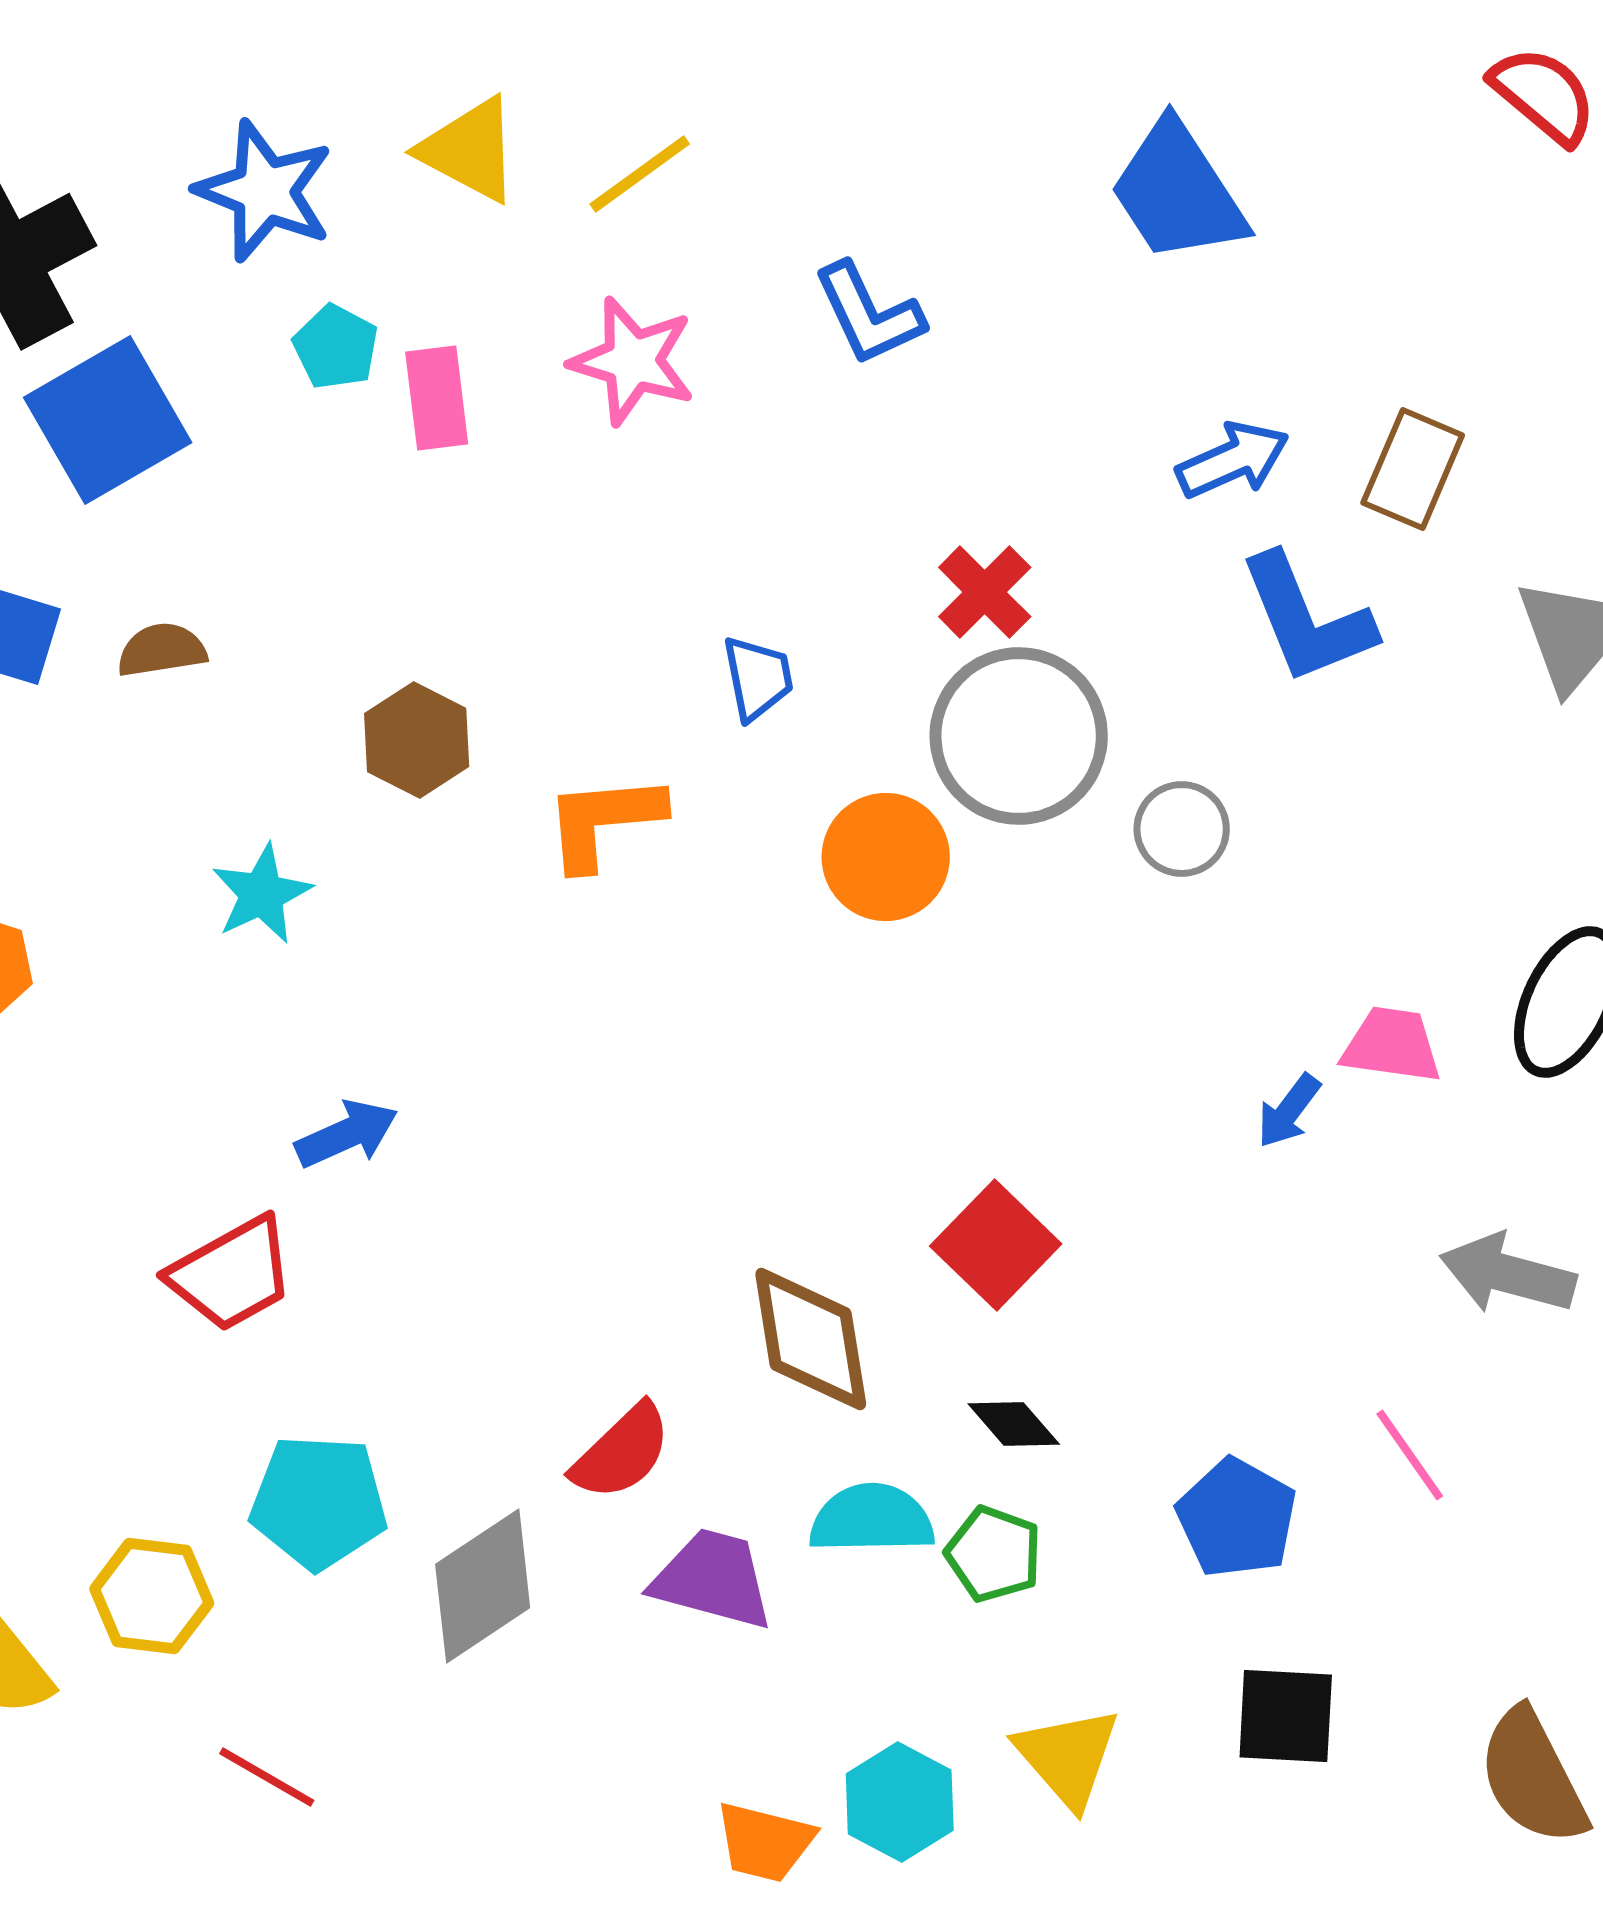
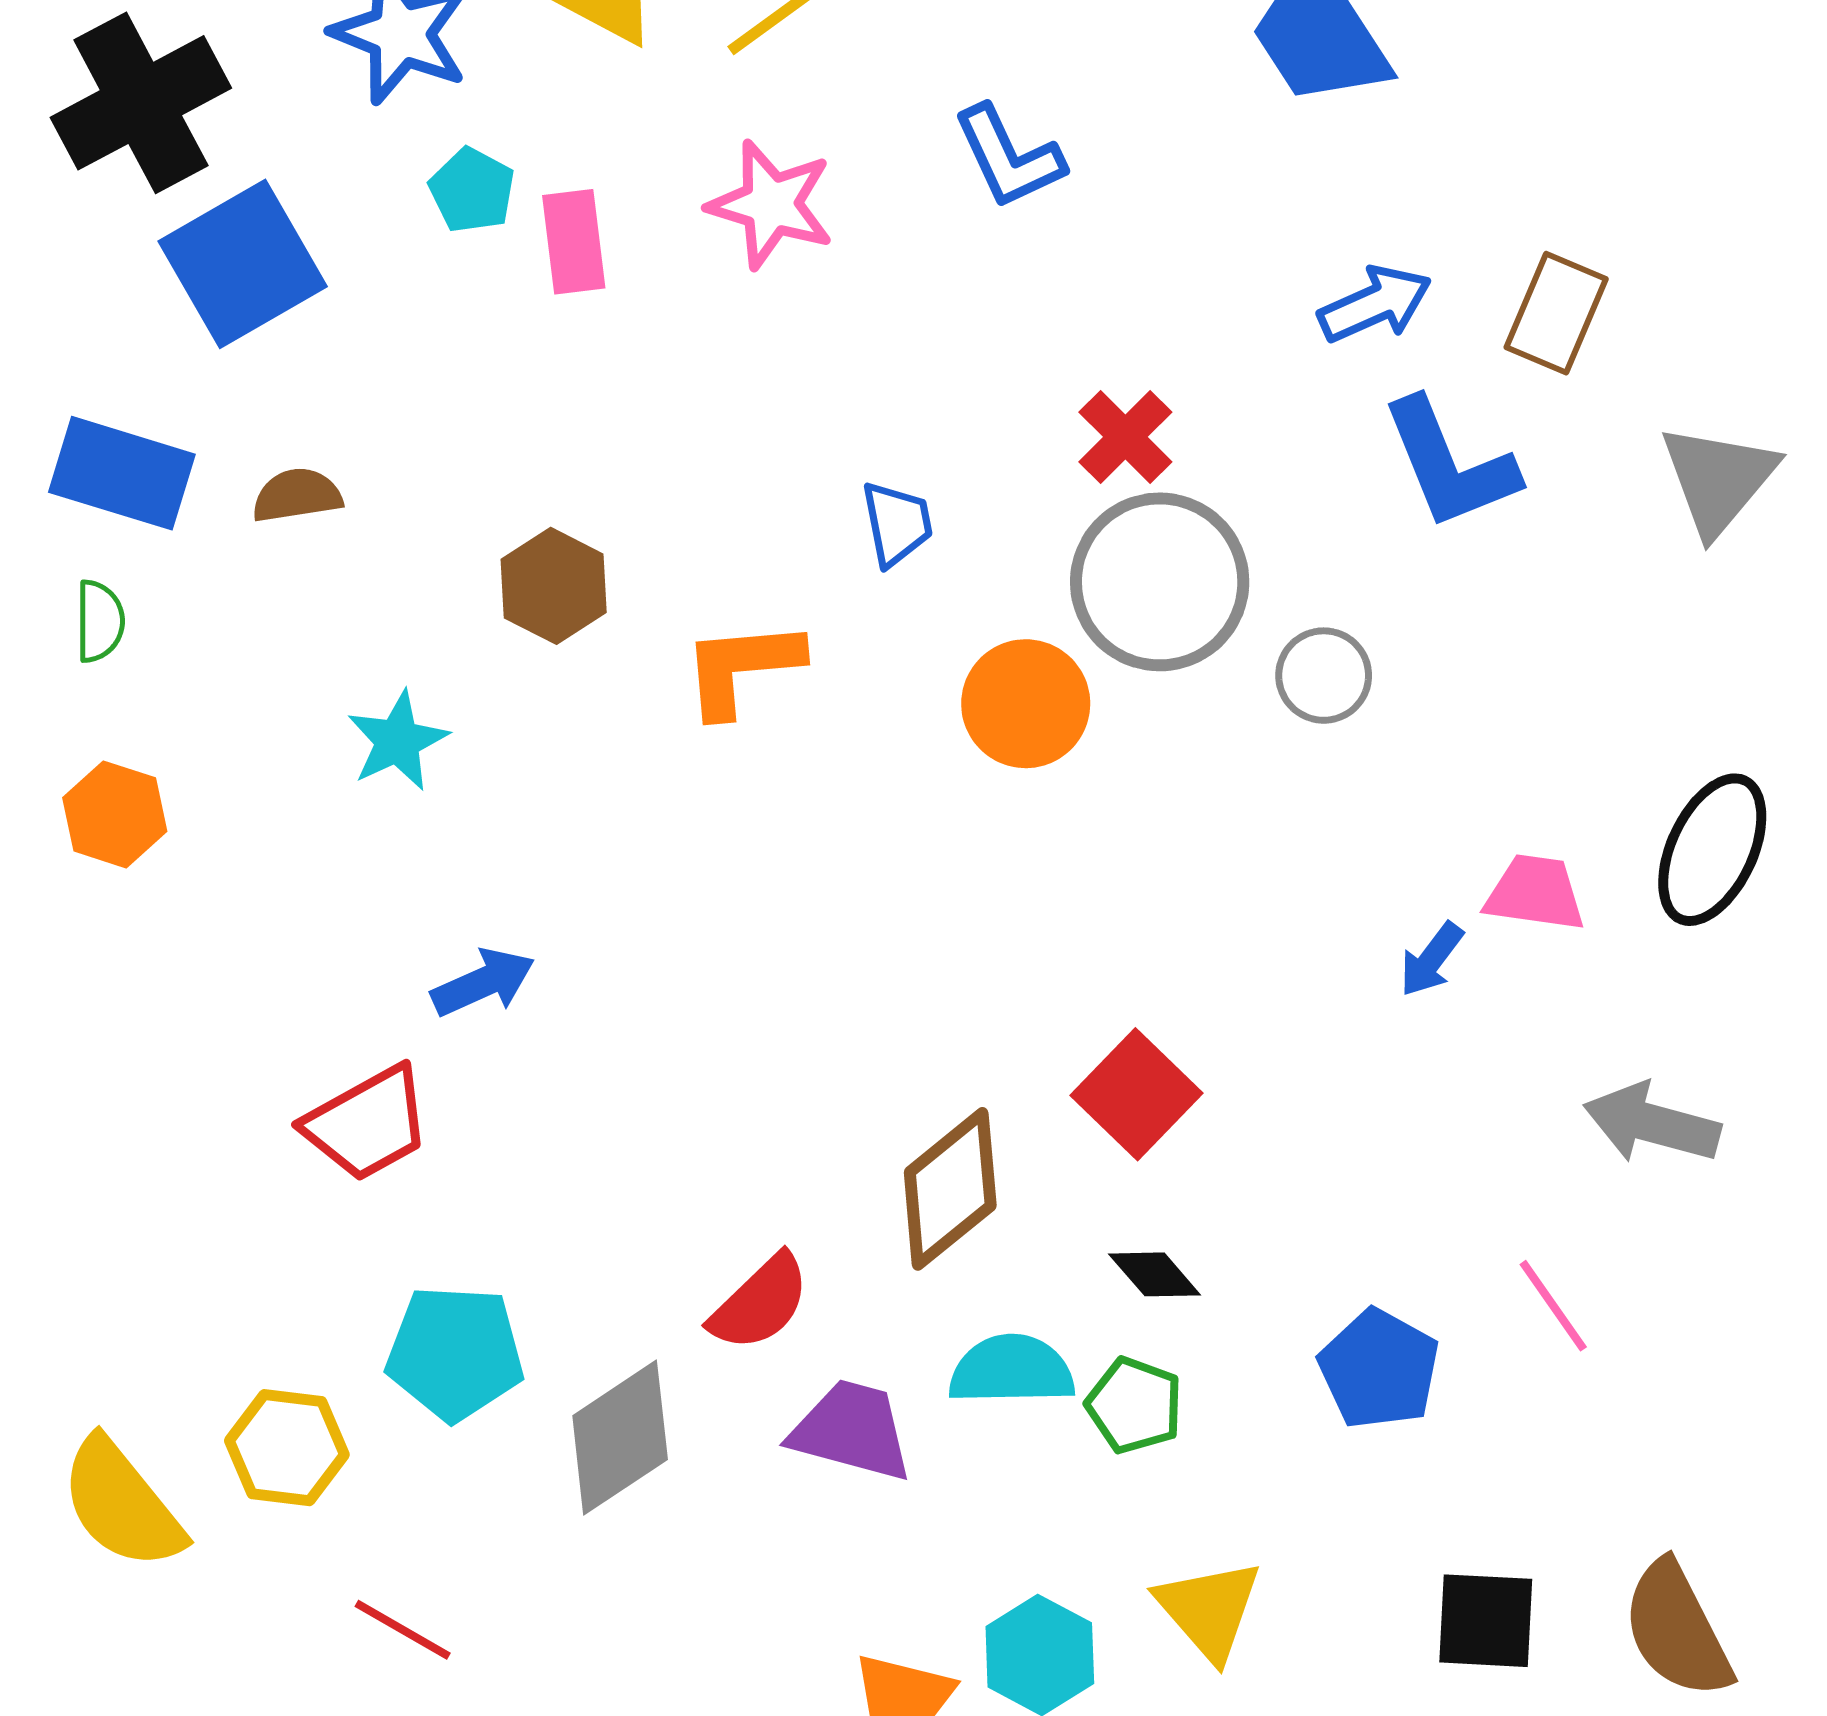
brown diamond: (811, 1339) -> (950, 1189), turned 60
black square: (1286, 1716) -> (1486, 1621), moved

